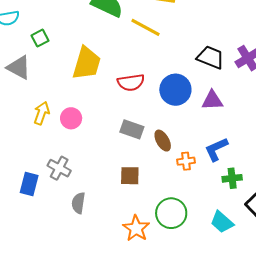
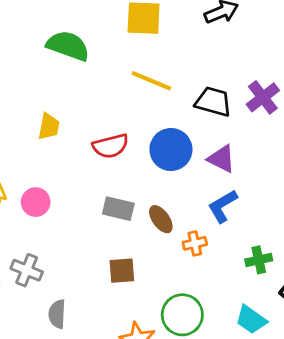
yellow line: (145, 27) -> (151, 81), moved
yellow trapezoid: (87, 63) -> (49, 126), size x0.6
purple triangle: (212, 100) -> (221, 159), turned 35
blue L-shape: (216, 149) -> (223, 206), moved

